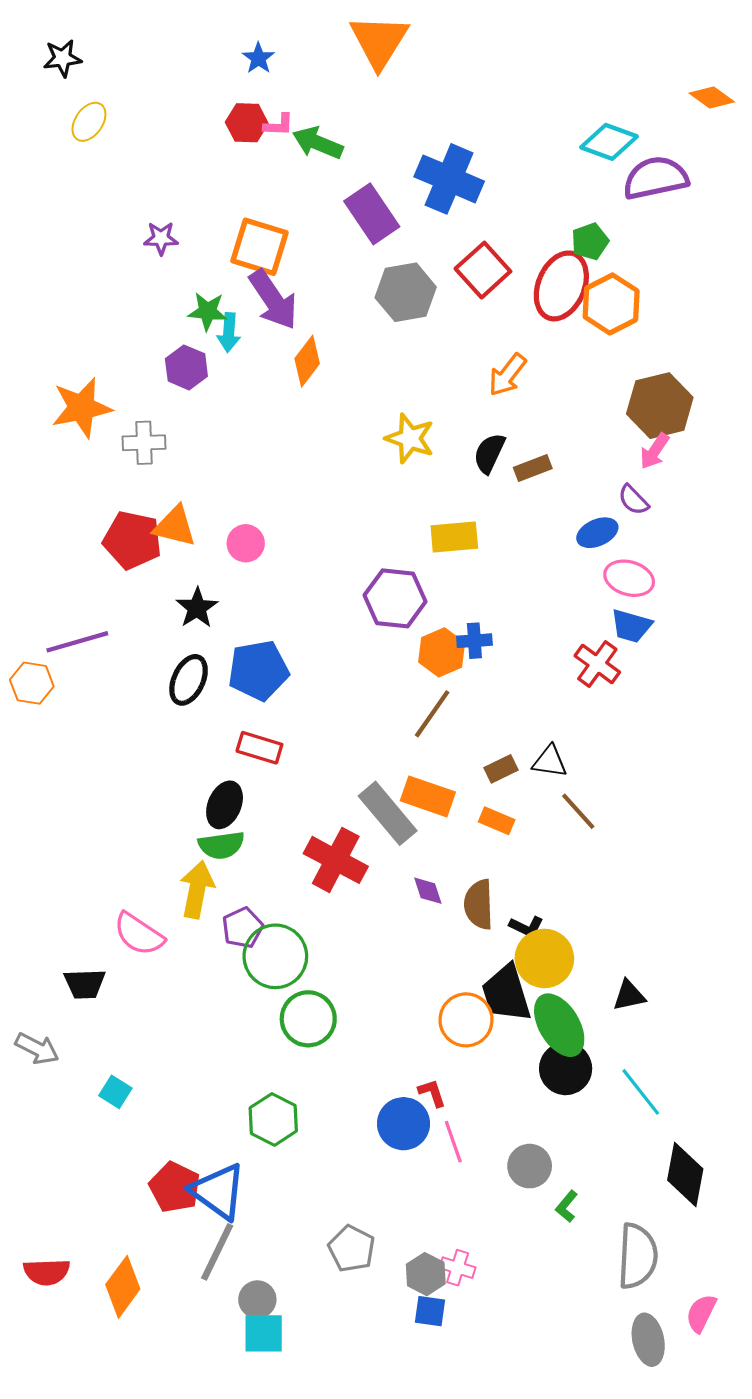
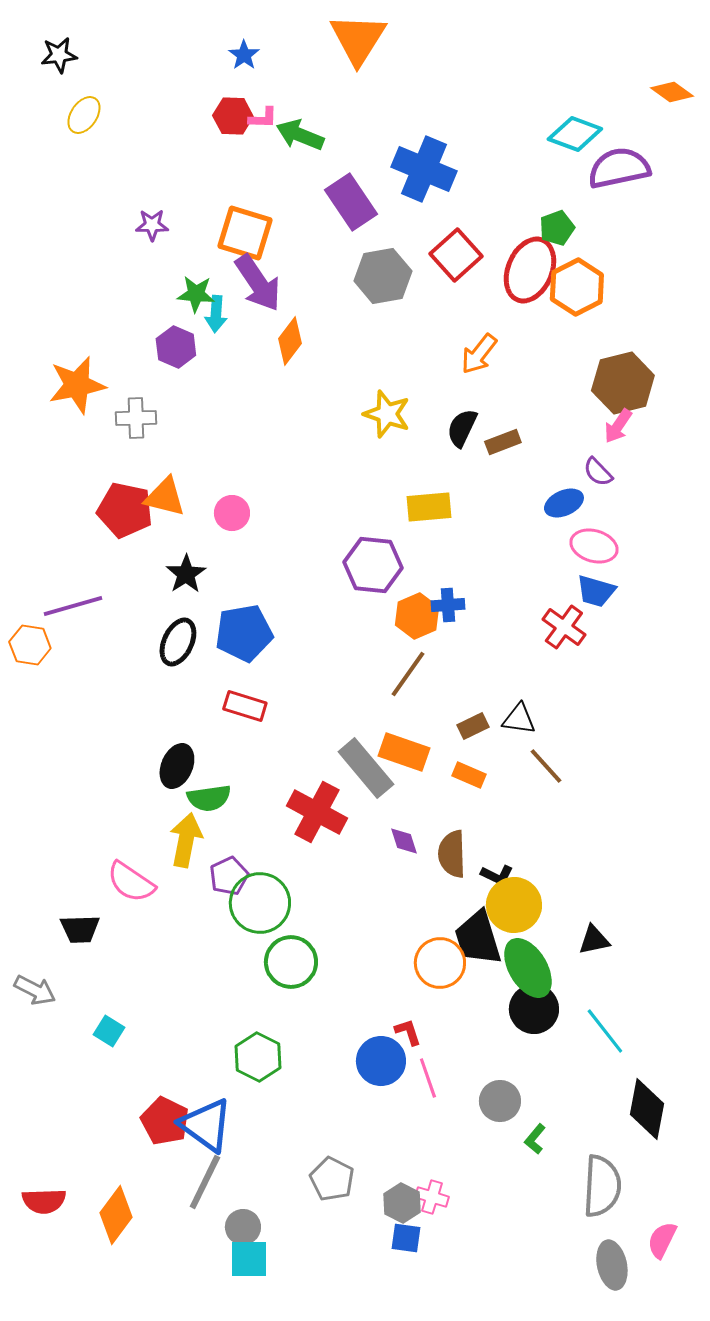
black ellipse: (225, 805) -> (177, 766), moved

